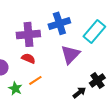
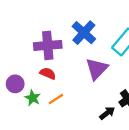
blue cross: (59, 23) -> (84, 33), turned -30
green star: (15, 88) -> (33, 98), moved

